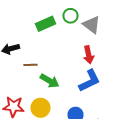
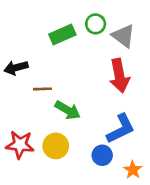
red arrow: (88, 55) -> (119, 76), size x1.4
blue L-shape: (90, 81) -> (121, 129), moved

